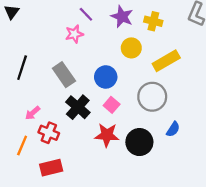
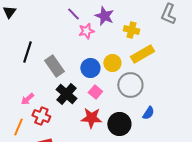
yellow cross: (153, 21) -> (131, 30), moved
pink star: (74, 34) -> (86, 31), moved
yellow circle: (131, 48) -> (112, 63), moved
black line: (22, 68) -> (27, 52), moved

